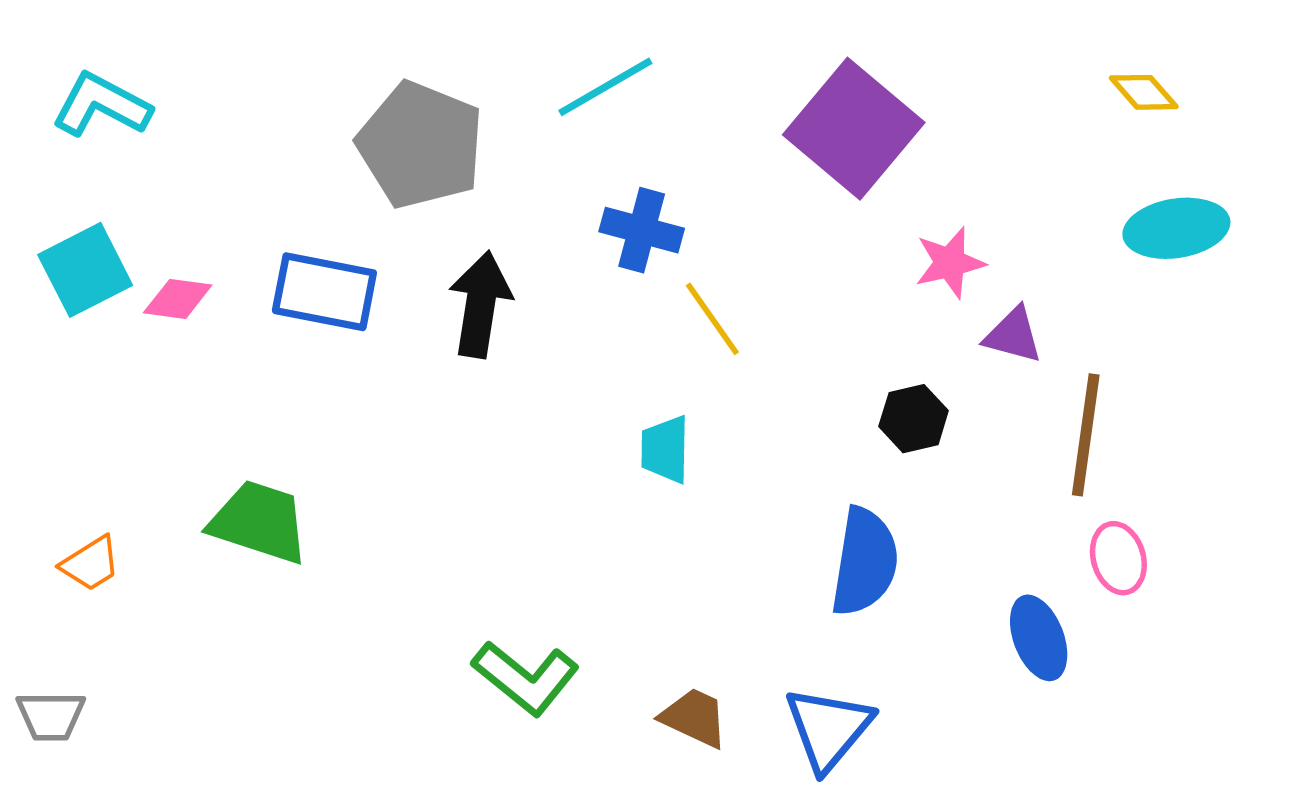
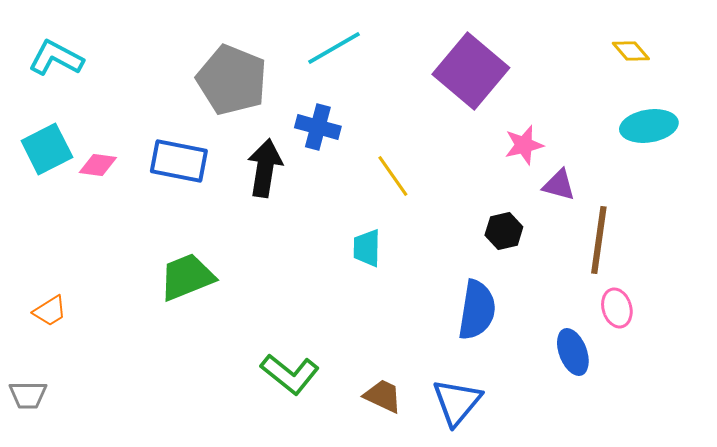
blue cross: (642, 230) -> (318, 127), moved
green trapezoid: (259, 522) -> (187, 277), moved, turned -40

